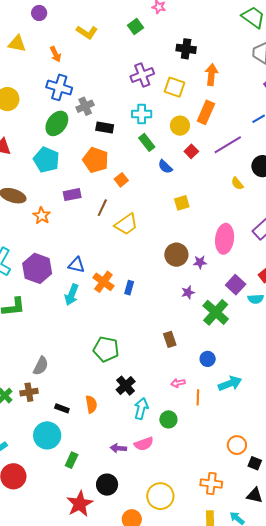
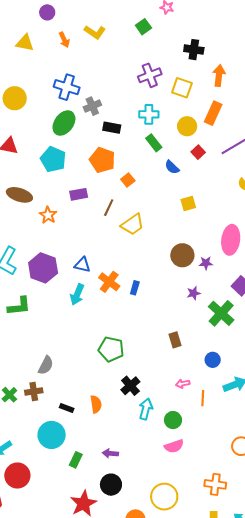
orange arrow: (55, 54) -> (64, 40), moved
pink semicircle: (144, 444) -> (174, 446), moved
purple arrow: (118, 448) -> (110, 453), moved

